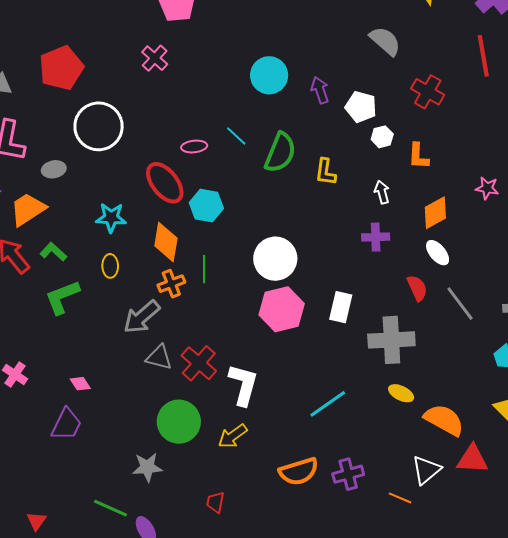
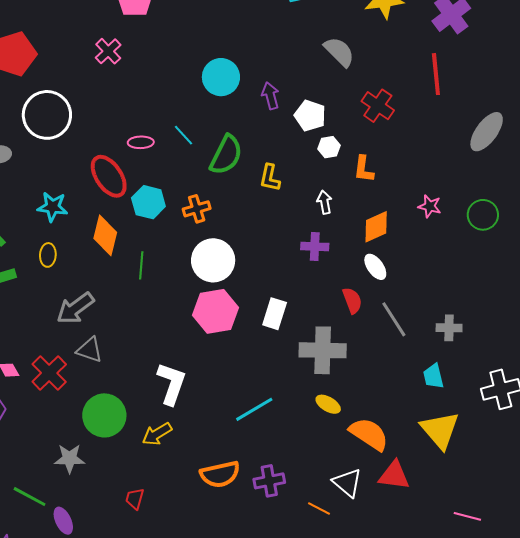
orange cross: (171, 284) -> (197, 209), moved
red cross: (199, 363) -> (49, 373), moved
white triangle: (426, 470) -> (347, 483), turned -44

